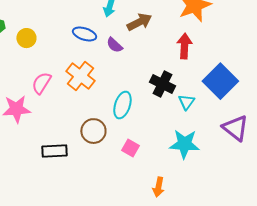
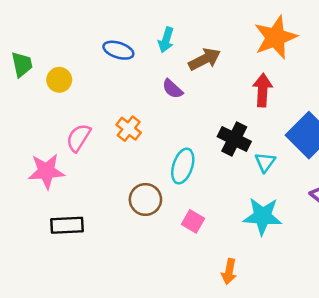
blue ellipse: (84, 34) -> (118, 50), moved
orange cross: (80, 76) -> (129, 129), size x0.7
black rectangle: (54, 151) -> (67, 225), moved

